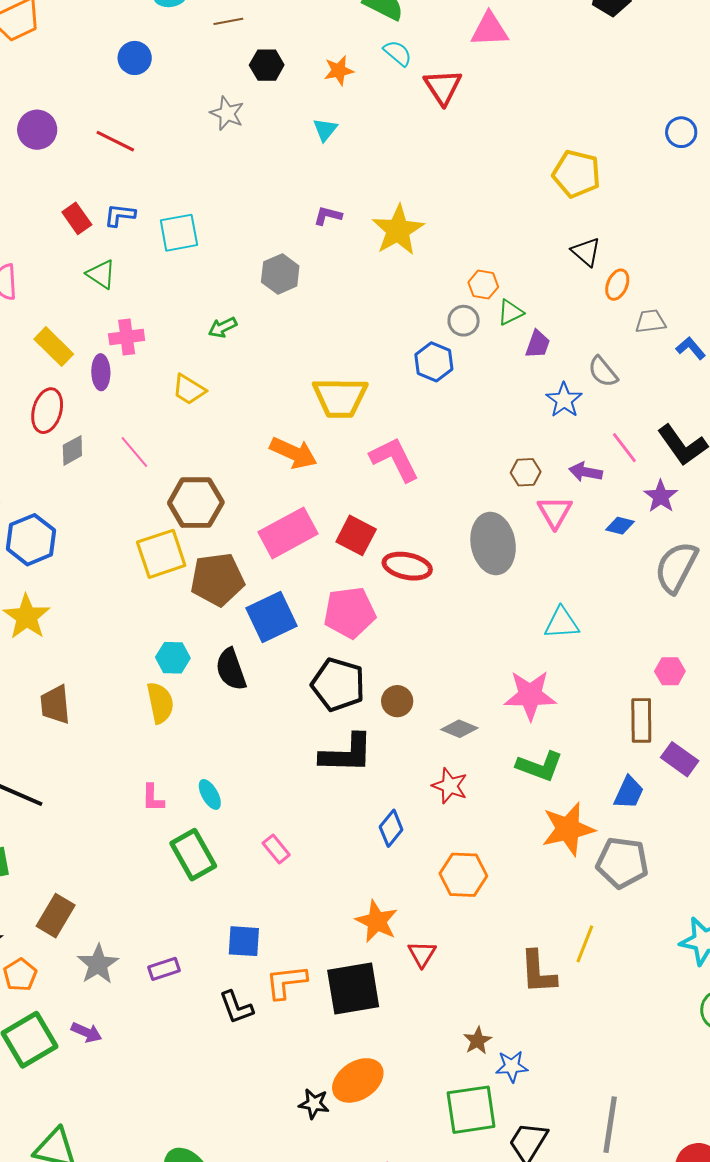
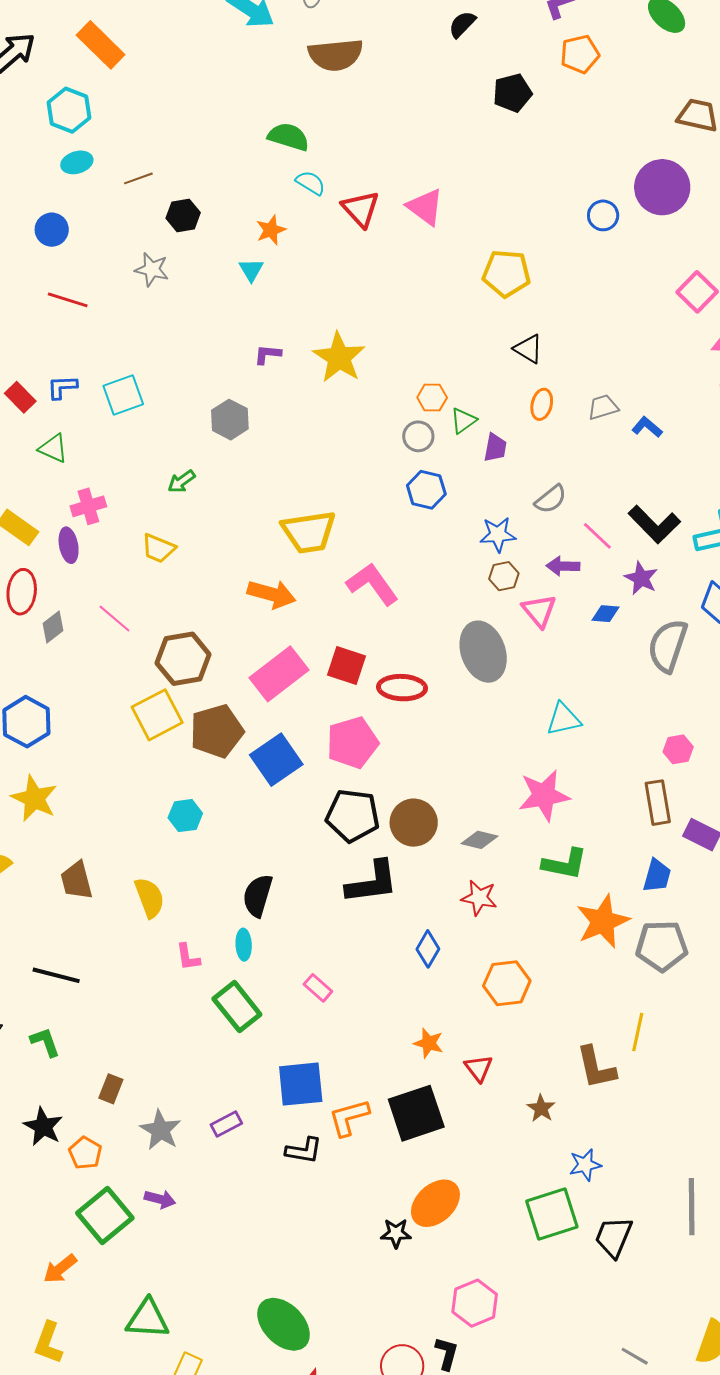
pink triangle: (489, 30) -> (425, 207), moved, turned 48
orange star: (339, 71) -> (271, 230), moved
red line: (115, 141) -> (68, 300), moved
orange ellipse: (617, 285) -> (542, 404), moved
blue hexagon: (434, 362) -> (426, 490), moved
gray semicircle: (603, 372) -> (551, 499), moved, turned -80
blue star: (564, 400) -> (498, 534), moved, turned -30
black semicircle: (231, 669) -> (258, 896), moved, turned 45
brown circle: (397, 701) -> (414, 823), size x1.5
yellow semicircle: (160, 703) -> (149, 898), moved
cyan ellipse: (210, 794) -> (244, 945), turned 36
brown rectangle: (56, 916) -> (111, 1089), size x0.7
orange star: (377, 921) -> (429, 1043), size x0.7
blue square: (244, 941) -> (301, 1084), size x1.4
black L-shape: (236, 1007) -> (304, 1150), turned -51
brown star: (478, 1041) -> (541, 1108), moved

